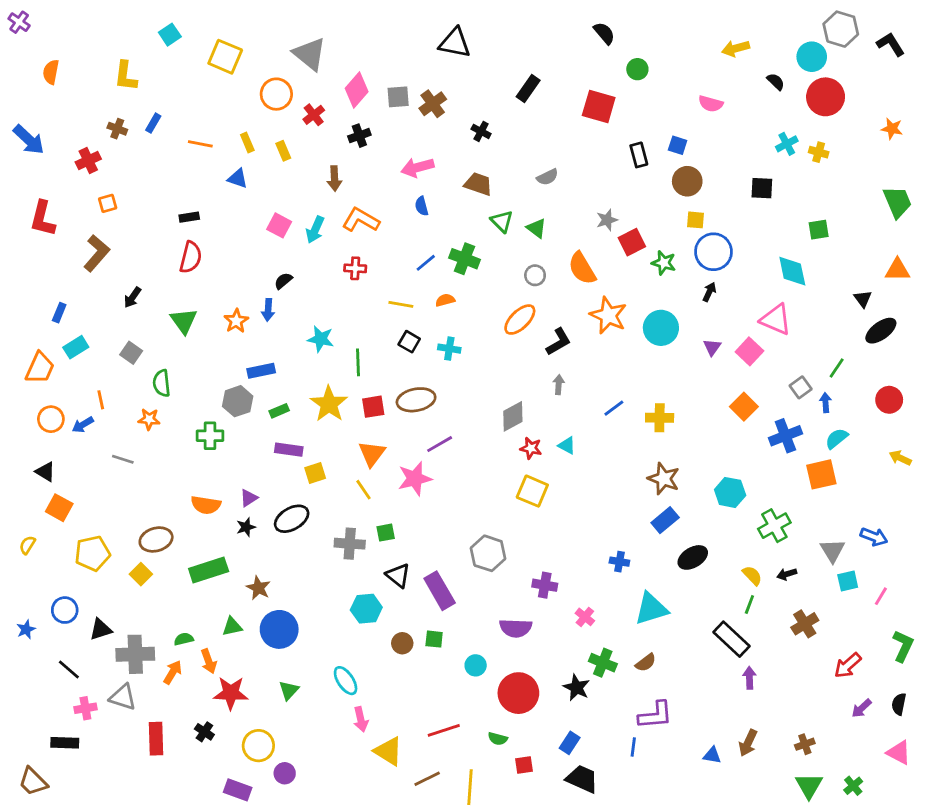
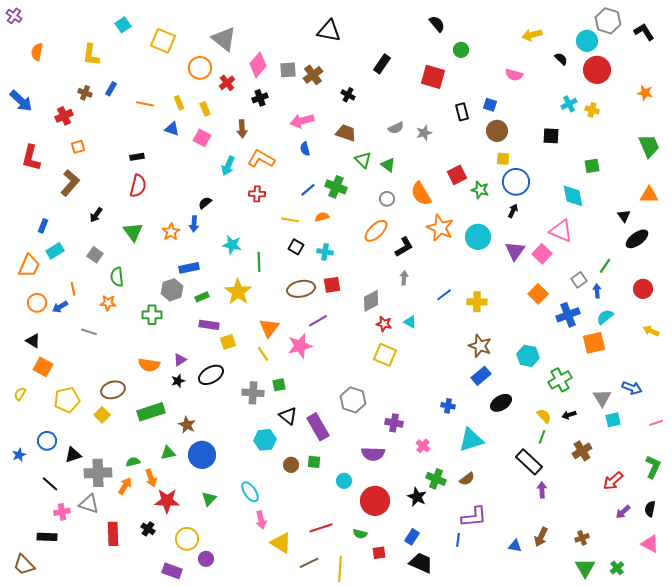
gray star: (607, 220) -> (424, 133), moved
pink square: (279, 225) -> (202, 138), moved
purple triangle: (712, 347) -> (515, 251), size x1.5
red square: (373, 407) -> (332, 285), moved
pink line: (881, 596) -> (656, 423), moved, turned 40

